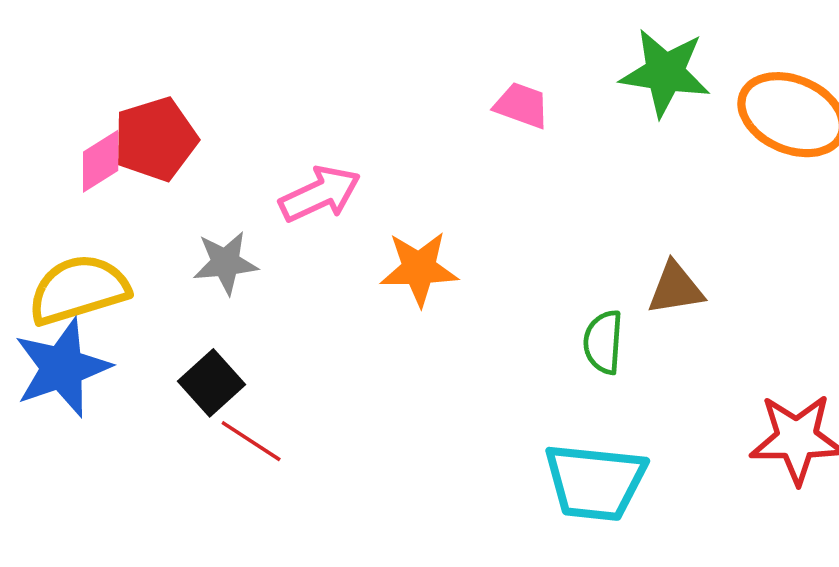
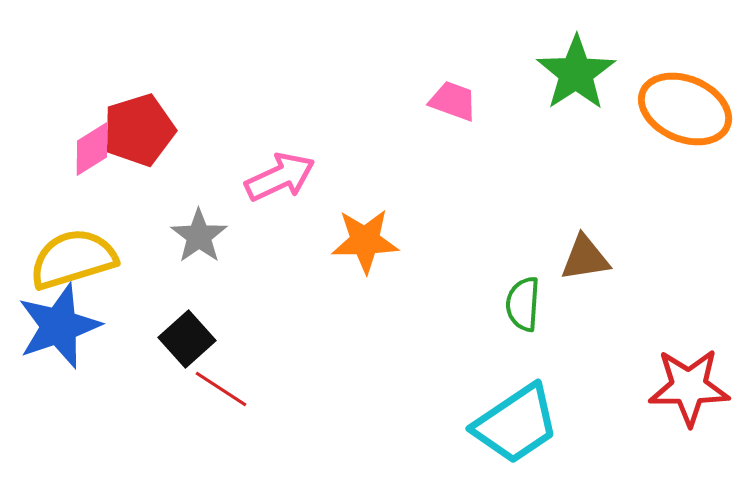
green star: (665, 73) -> (576, 73), turned 30
gray star: (225, 263) -> (199, 236), turned -30
cyan trapezoid: (595, 482) -> (516, 424), turned -40

